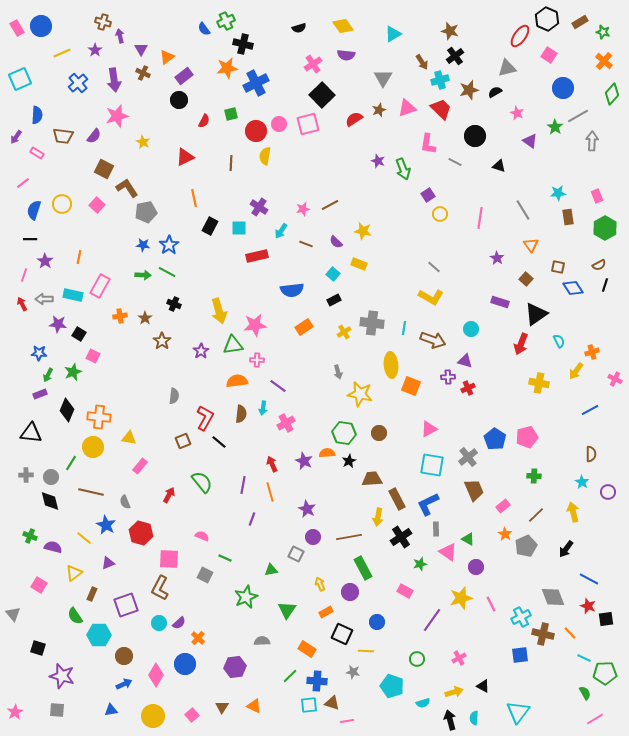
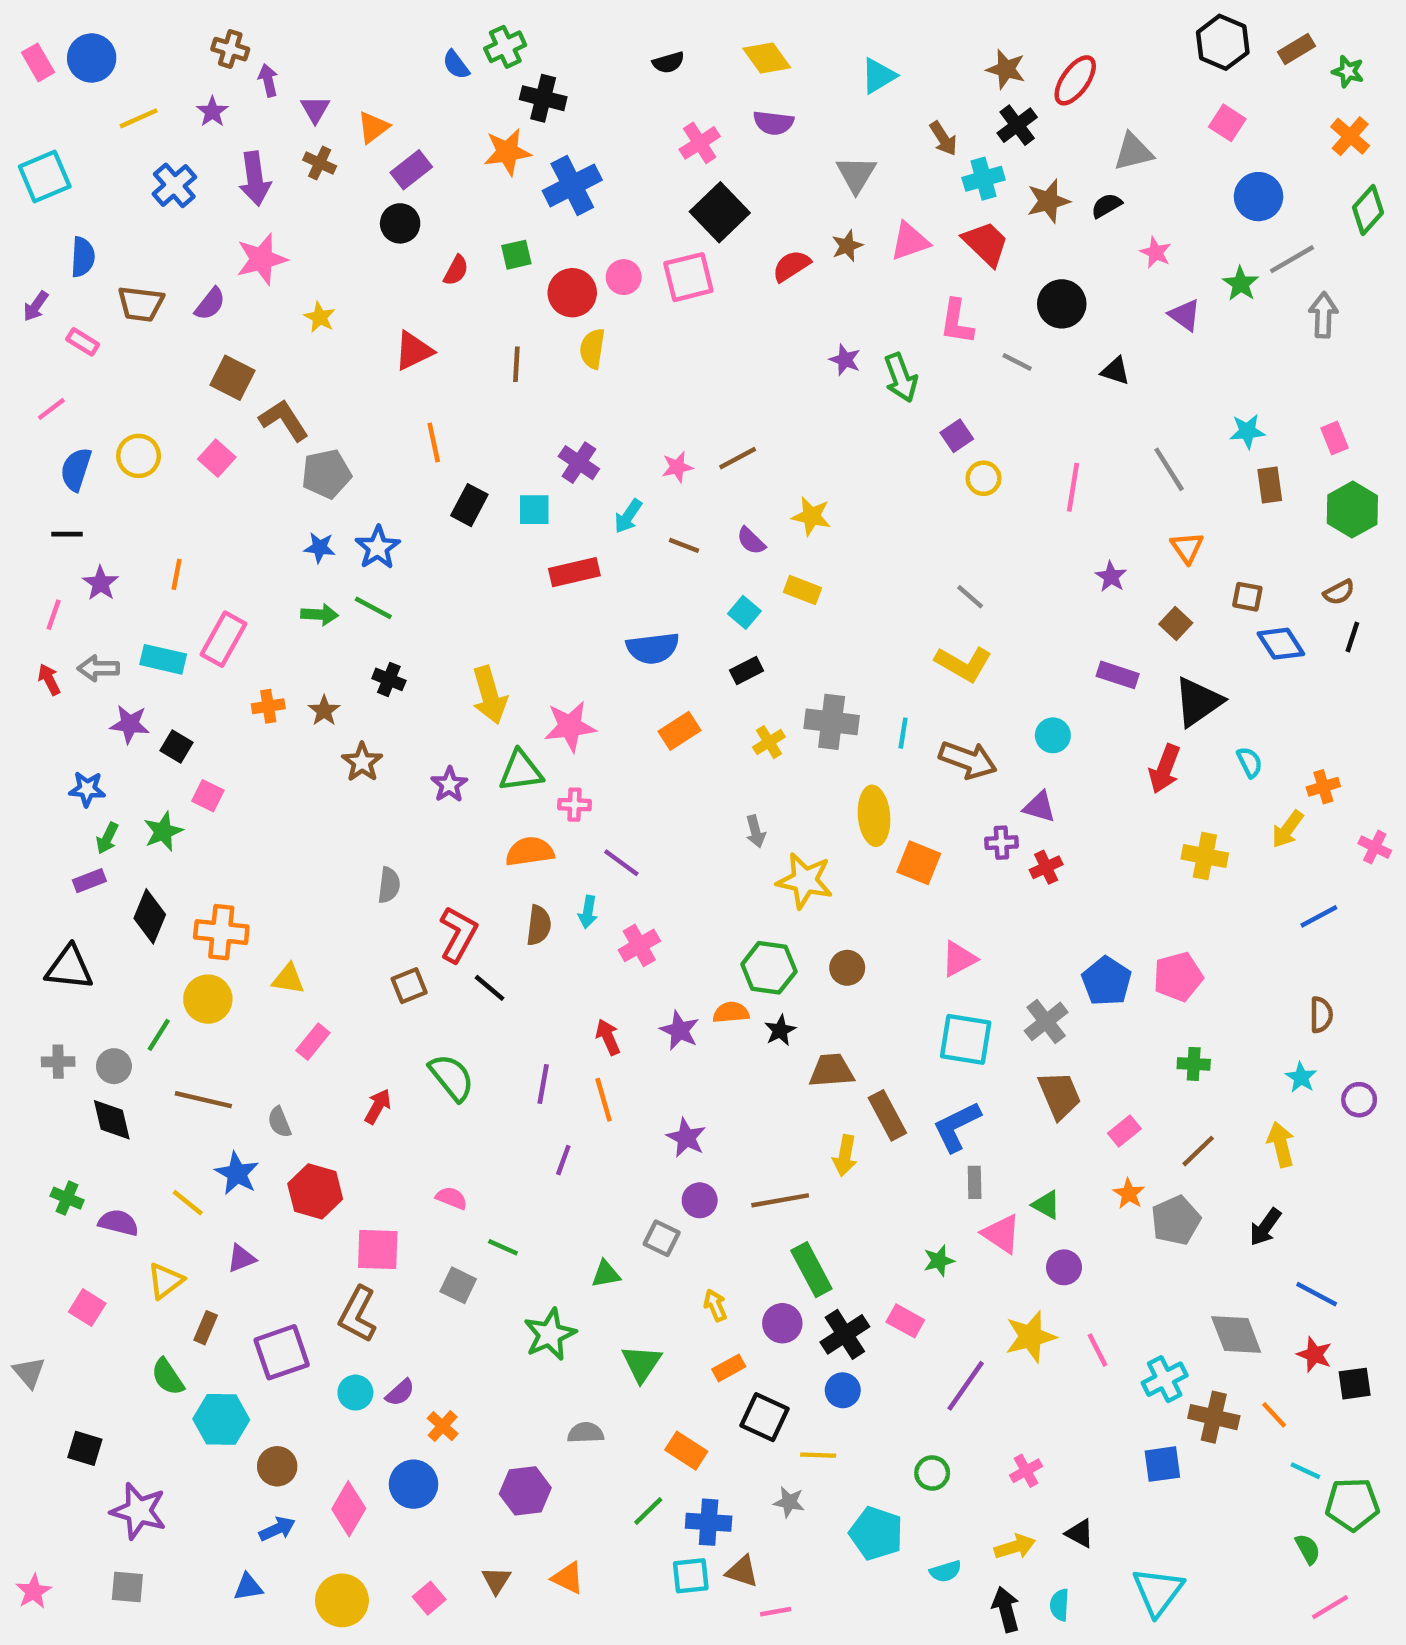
red ellipse: (520, 36) -> (1075, 80), moved
black cross: (401, 537) -> (845, 1334), moved

